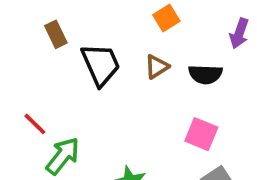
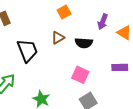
black trapezoid: (101, 64) -> (27, 50), moved

